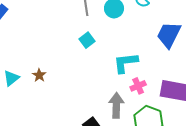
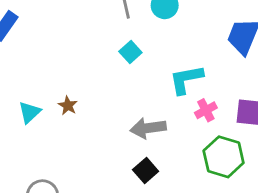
gray arrow: (116, 105) -> (148, 128), moved, turned -95

